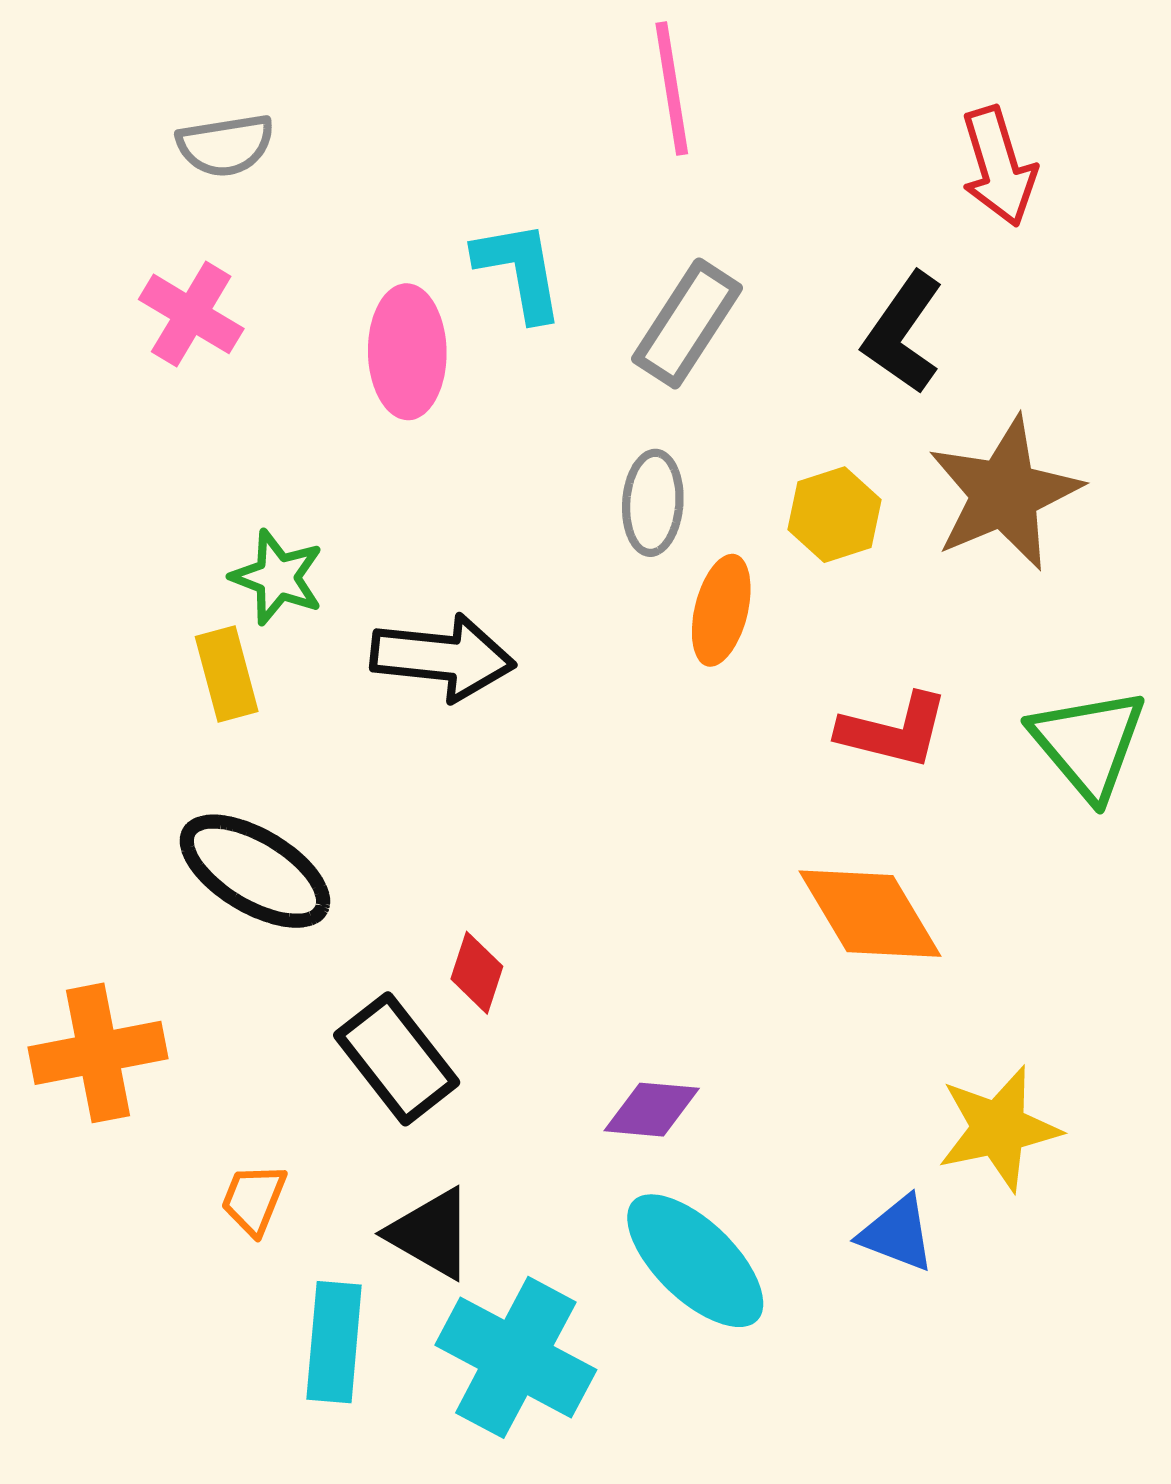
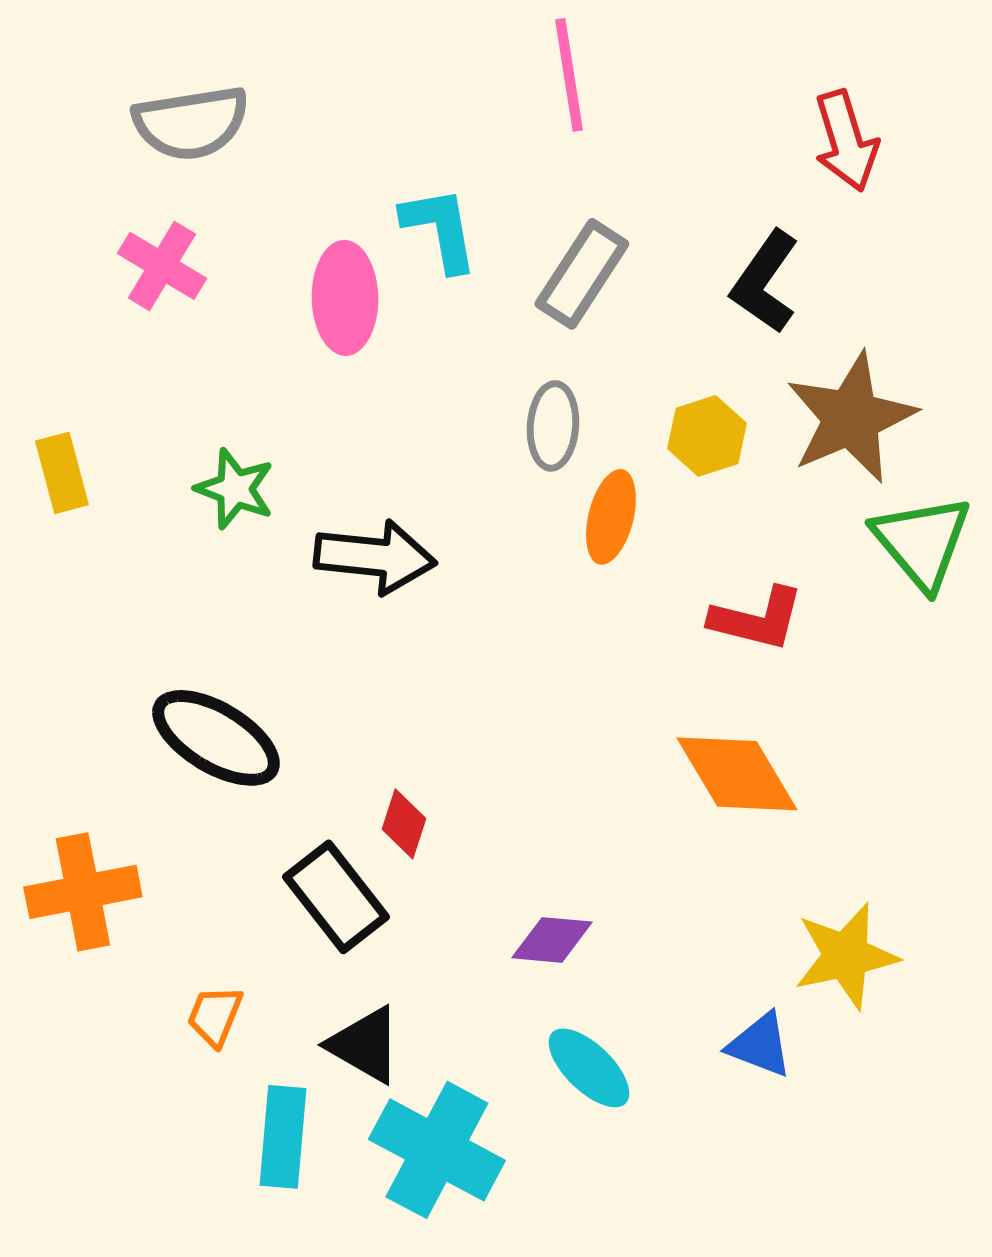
gray semicircle: (225, 145) -> (191, 123), size x1.4
yellow rectangle: (227, 674) -> (62, 473), moved
green triangle: (1088, 744) -> (922, 542), moved
cyan ellipse: (695, 1261) -> (589, 1068), size x0.7

